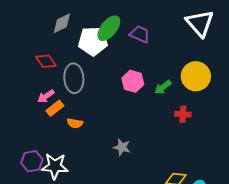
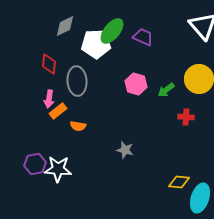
red diamond: (46, 61) -> (49, 64), turned 40
pink arrow: (46, 96) -> (49, 99), turned -48

